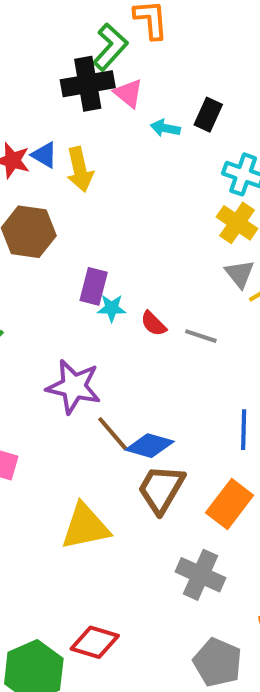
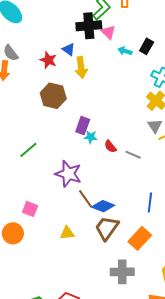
blue triangle: (44, 155) -> (69, 49), moved
yellow triangle: (85, 527) -> (67, 233), moved, size x0.6
gray cross: (200, 575) -> (122, 272), turned -30

